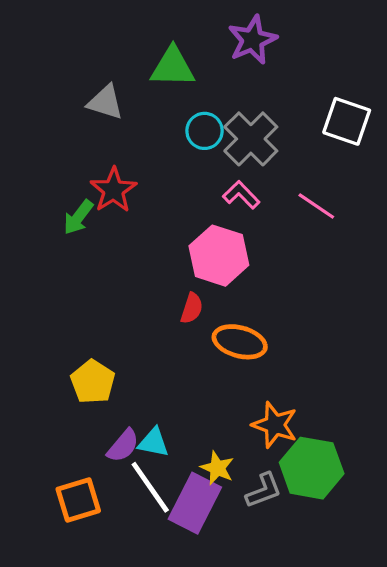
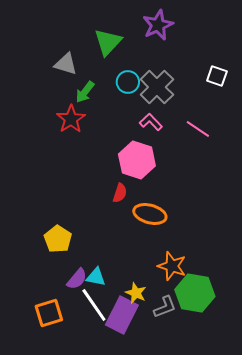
green triangle: (173, 67) -> (108, 42), turned -48
white square: (347, 121) -> (217, 76), size x0.7
green arrow: (78, 217) -> (85, 92), moved

